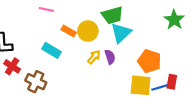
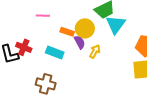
purple semicircle: (110, 57) -> (80, 42), moved
red cross: (12, 66) -> (24, 47), moved

